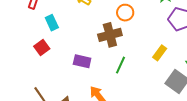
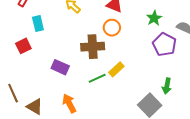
yellow rectangle: (160, 53) -> (116, 69), moved
green line: (120, 65) -> (97, 78), turned 30

